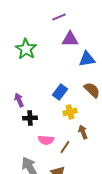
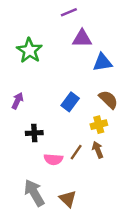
purple arrow: (19, 100) -> (17, 101), moved, turned 48
yellow cross: (70, 112) -> (99, 125), moved
brown line: (65, 147) -> (76, 152), moved

